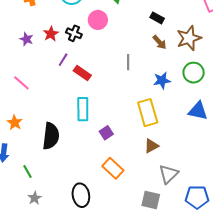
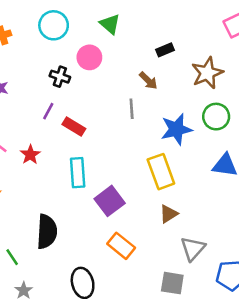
black rectangle: (157, 18) -> (165, 50), turned -48
red star: (51, 34) -> (30, 155), moved
brown arrow: (160, 42) -> (148, 81), moved
blue star: (162, 80) -> (176, 129), size x1.4
purple square: (106, 133) -> (110, 201), size x1.6
black semicircle: (51, 136) -> (47, 232), moved

